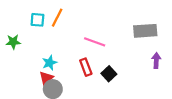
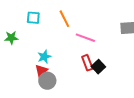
orange line: (57, 18) -> (64, 19), moved, turned -54
red rectangle: (86, 67) -> (87, 63), moved

